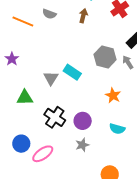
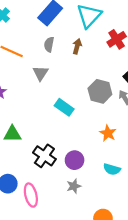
gray semicircle: (49, 14) -> (49, 44), moved, turned 80
gray triangle: (51, 78) -> (40, 73), moved
pink ellipse: (43, 154) -> (31, 195), turned -70

